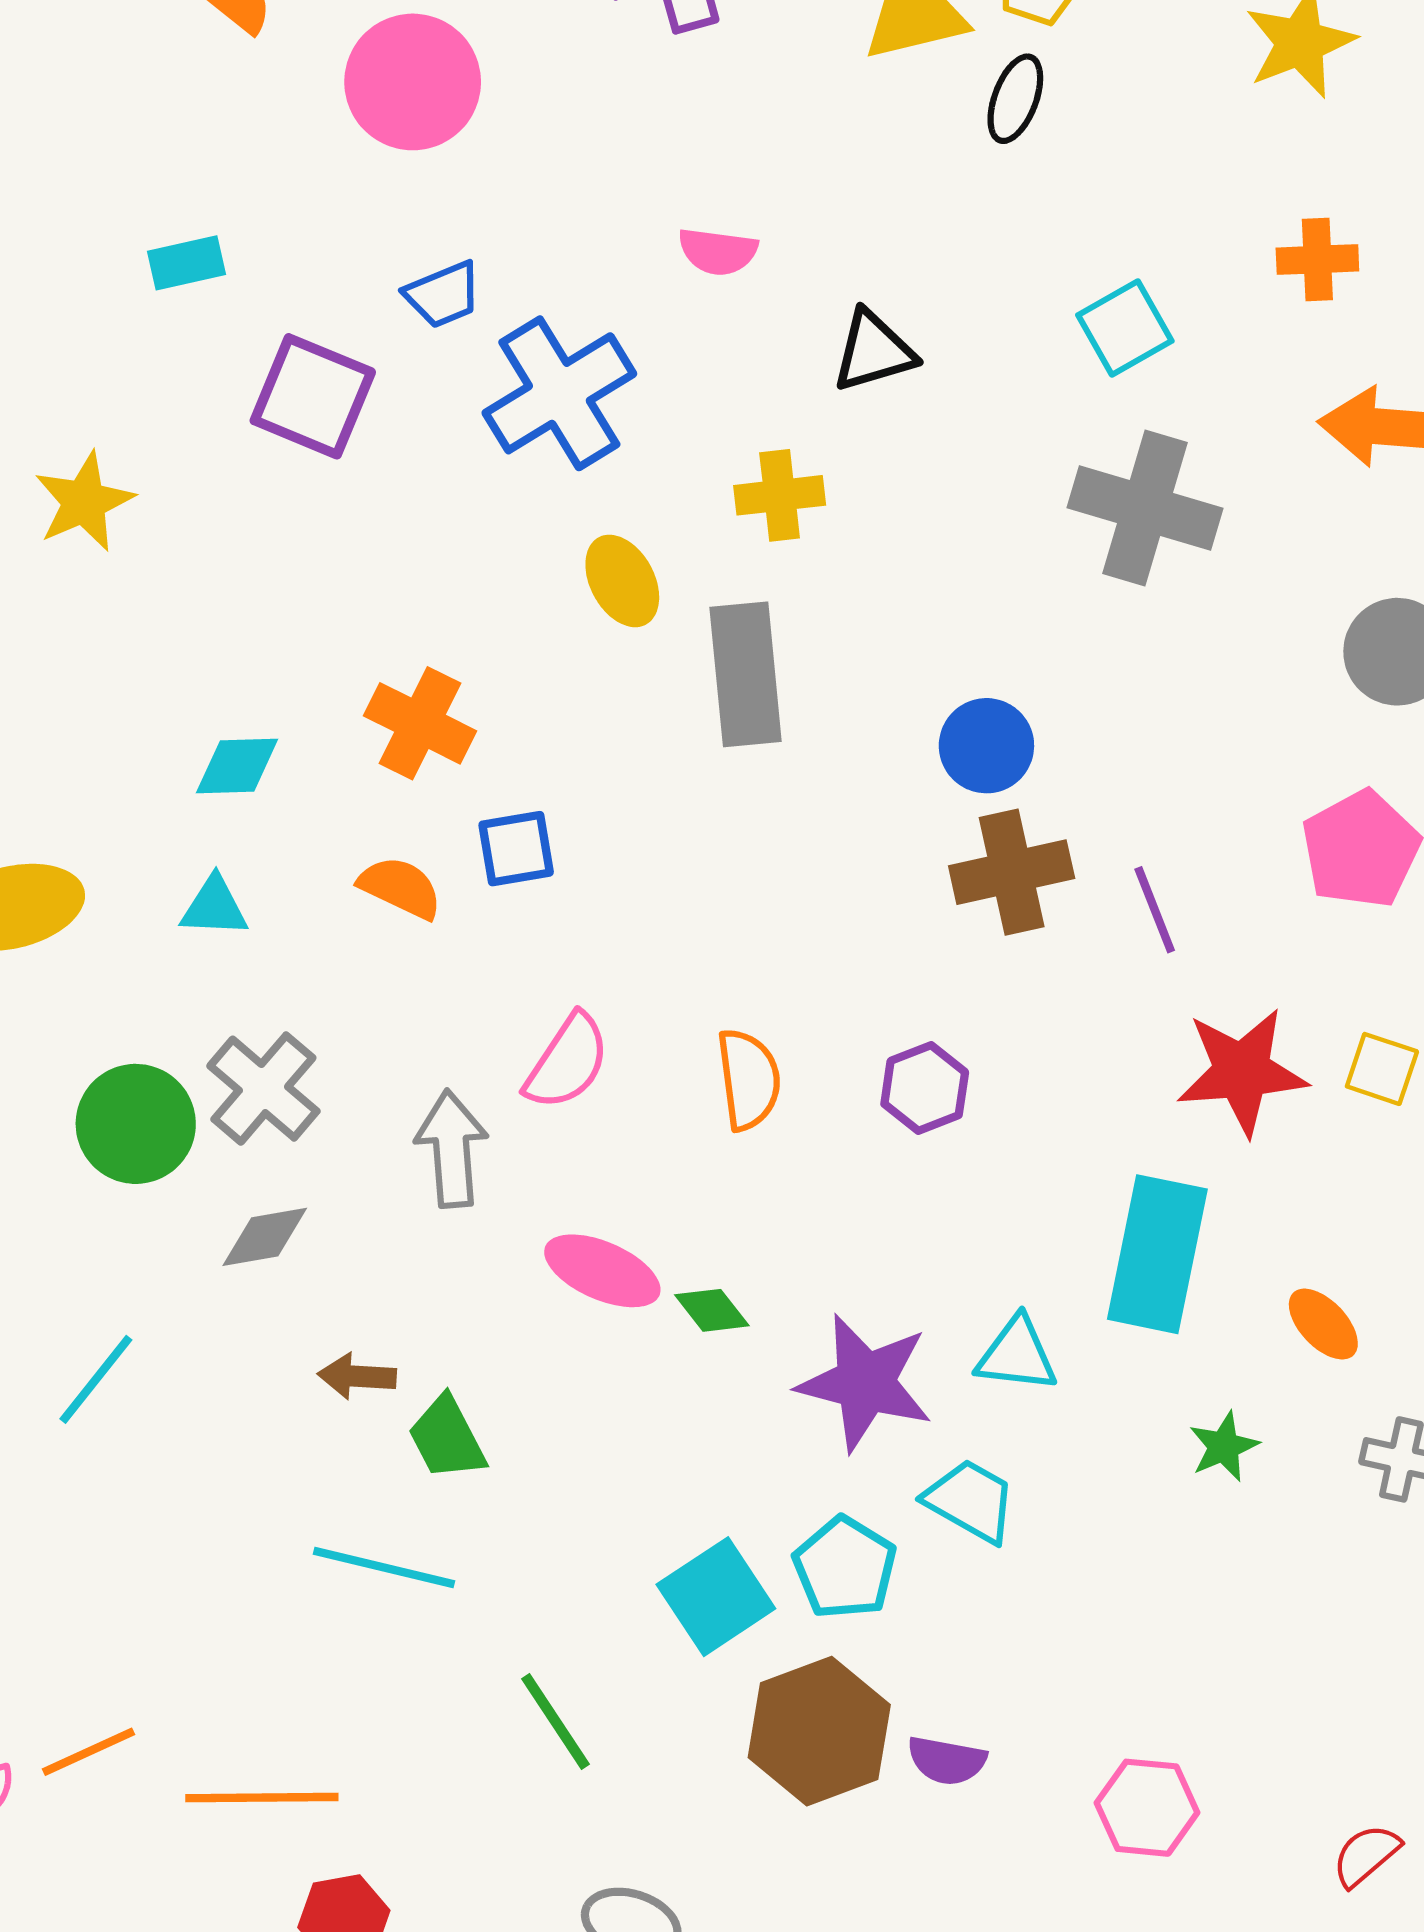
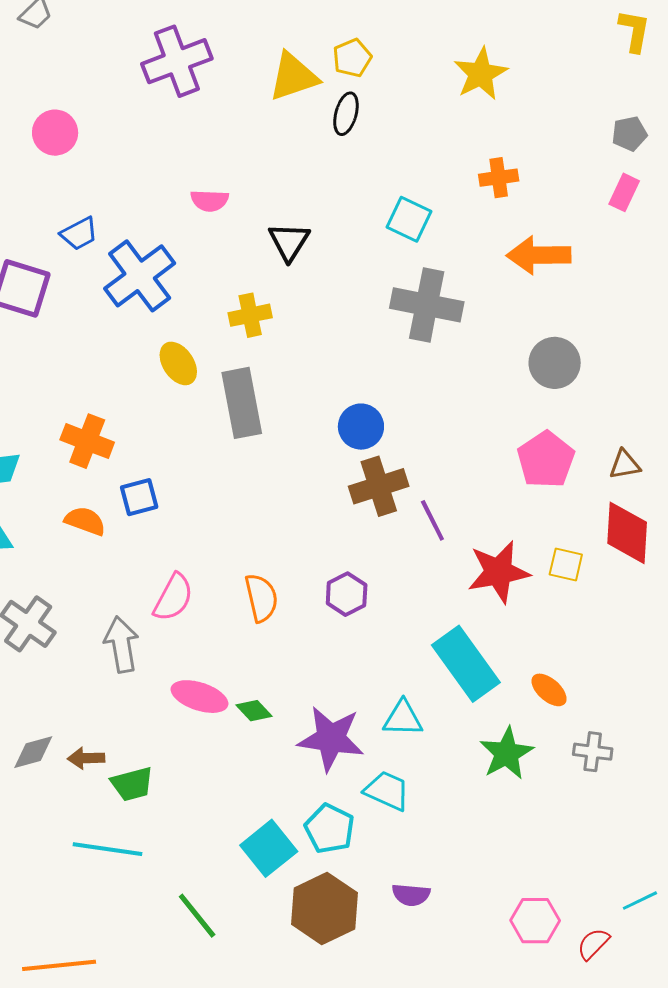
pink circle: (413, 82) -> (55, 133), size x0.7
cyan square: (1125, 328) -> (409, 219), turned -30
black triangle: (874, 351) -> (289, 242), turned -36
purple line: (1155, 910) -> (432, 520), moved
gray diamond: (265, 1237) -> (33, 752), moved
cyan rectangle: (1157, 1254) -> (466, 664), turned -42
green trapezoid: (447, 1438) -> (132, 784), turned -72
green star: (1224, 1447) -> (507, 753), size x1.6
purple semicircle: (947, 1760) -> (411, 895), moved
pink hexagon: (1147, 1808) -> (535, 921), moved

